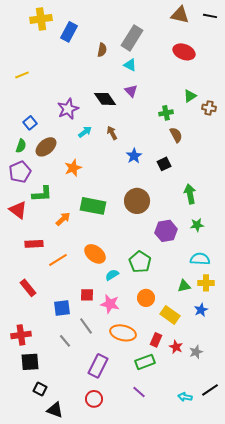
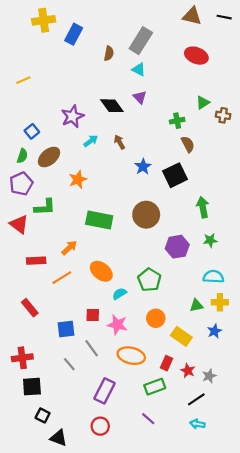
black square: (164, 164) -> (175, 175), size x1.6
orange arrow: (63, 219) -> (69, 248), moved
black line: (210, 390) -> (196, 399), moved

